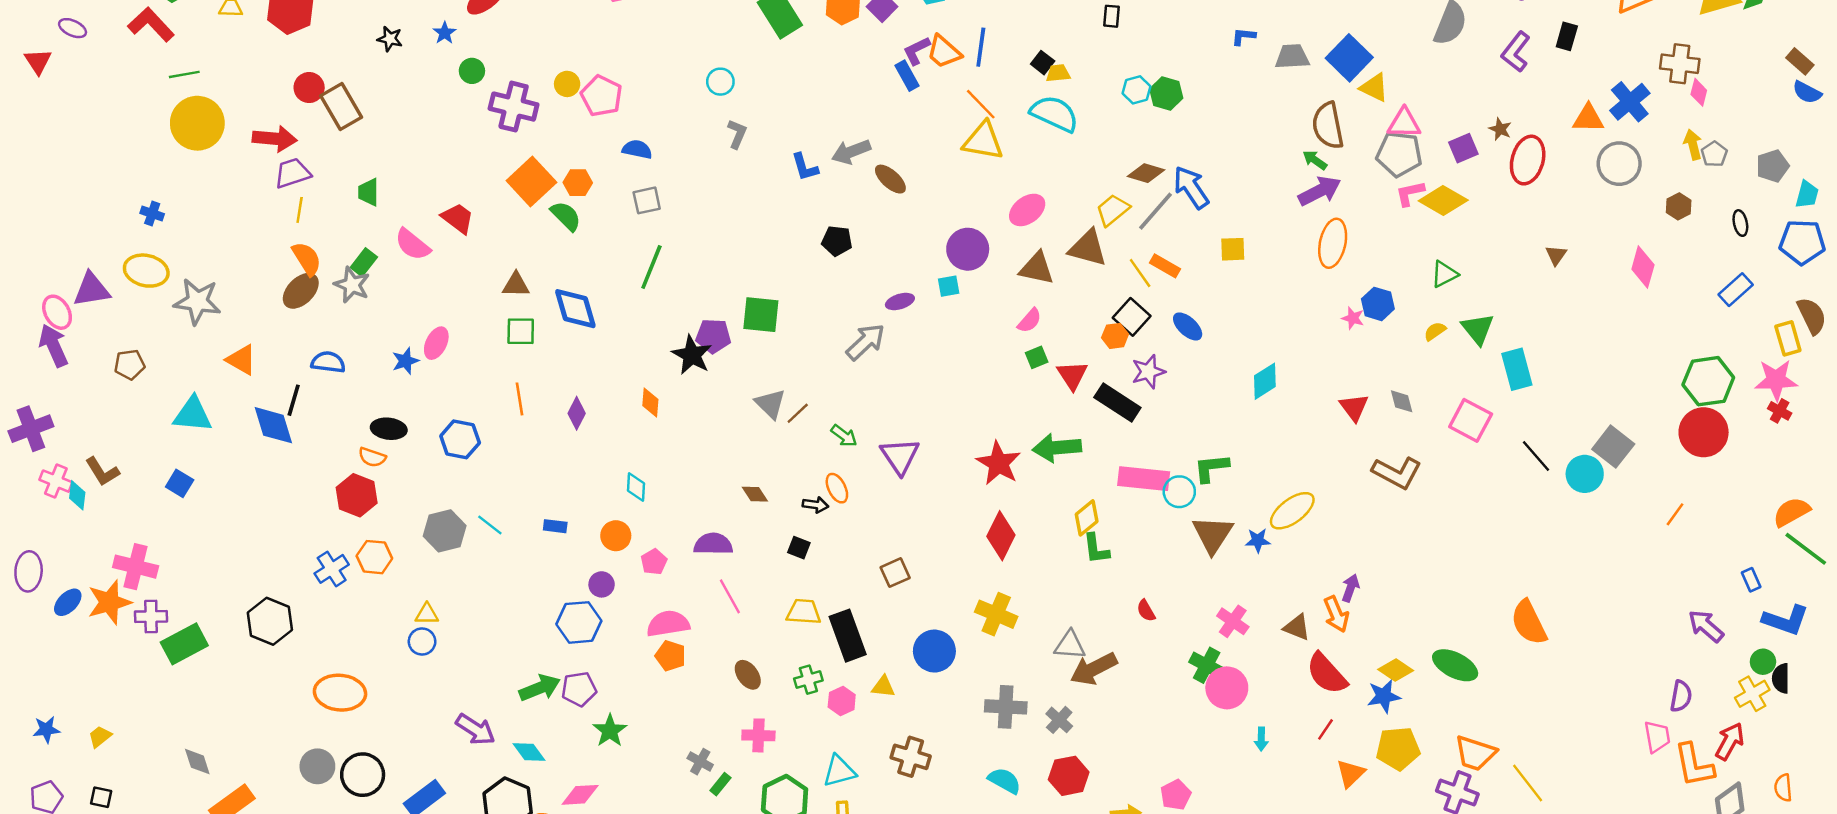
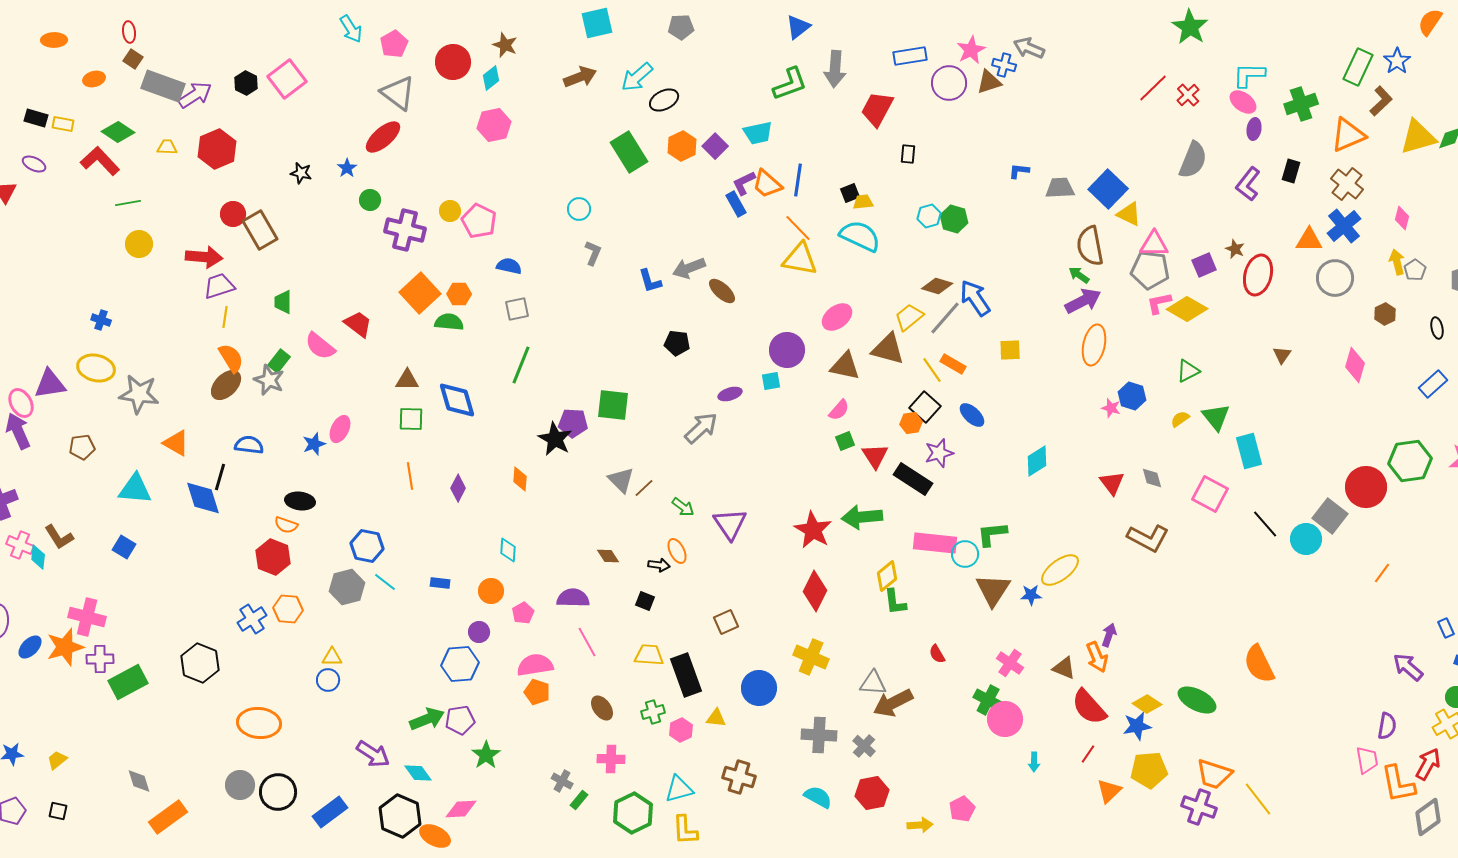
black square: (1043, 63) -> (850, 193), turned 30
brown cross: (1680, 64) -> (1347, 184), moved, turned 32
yellow circle: (197, 123) -> (139, 244), size x0.6
green semicircle: (566, 216) -> (449, 322), turned -40
red circle: (1704, 432) -> (1366, 487), moved
blue hexagon: (460, 439) -> (367, 546), moved

